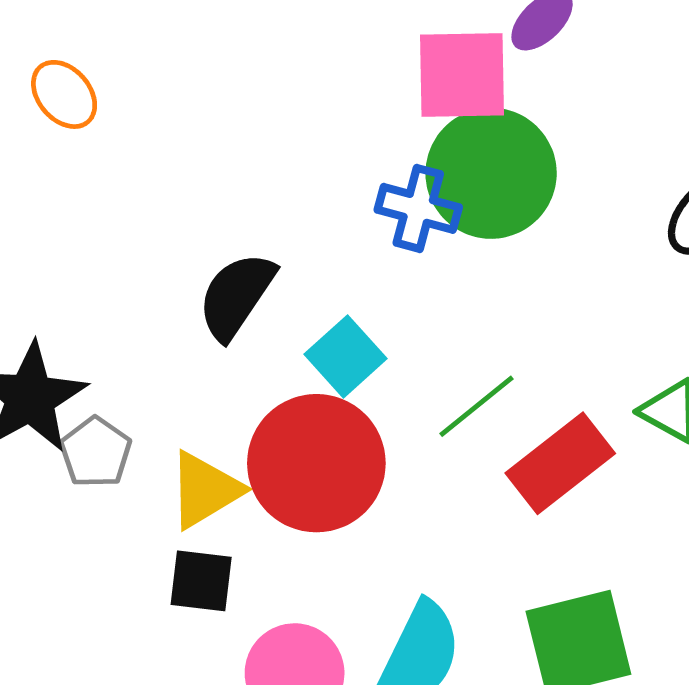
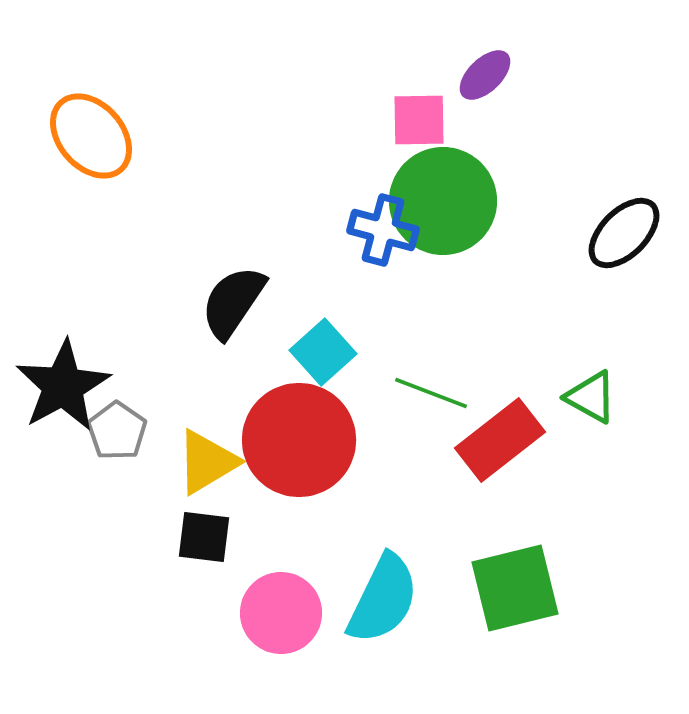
pink square: (462, 75) -> (419, 120), size x0.7
orange ellipse: (64, 94) -> (91, 136), size x1.5
green line: (477, 406) -> (431, 393), turned 60

